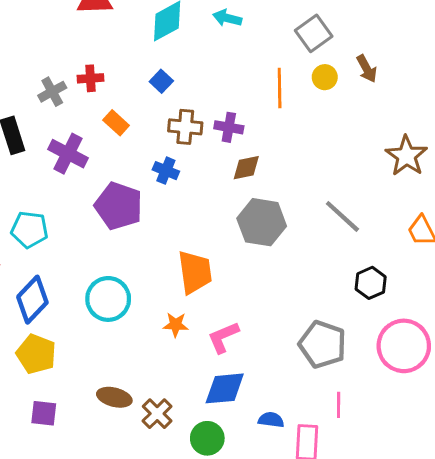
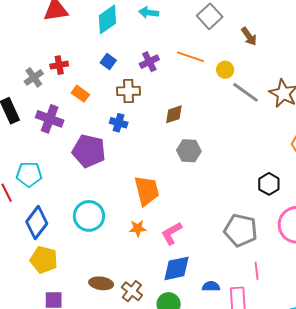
yellow circle: (325, 77) -> (225, 70), moved
orange line: (280, 88) -> (190, 57), turned -64
purple cross: (229, 127) -> (149, 62), moved, turned -30
gray line: (342, 216) -> (245, 92), moved
gray hexagon: (262, 222) -> (189, 151), size x0.7

